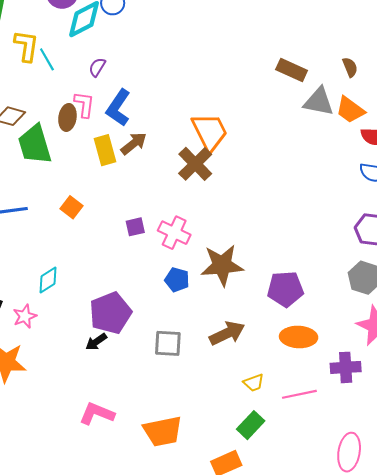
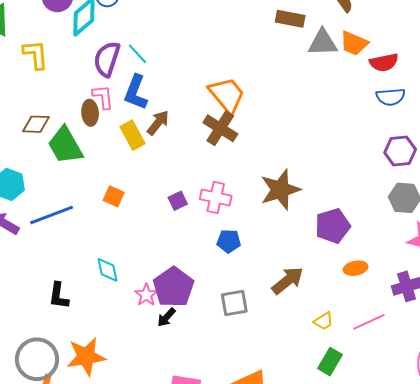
cyan line: (47, 59) -> (137, 54), moved
purple semicircle: (97, 67) -> (107, 59), size x1.8
brown star: (222, 265) -> (280, 190), moved
cyan diamond: (48, 280) -> (108, 270), turned -56
pink star: (25, 316) -> (146, 295), moved
orange ellipse: (299, 337) -> (356, 268), size x0.7

